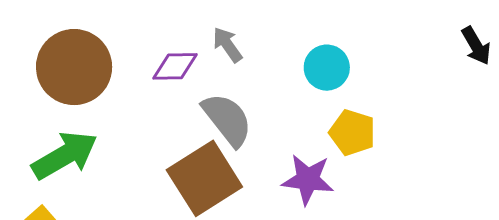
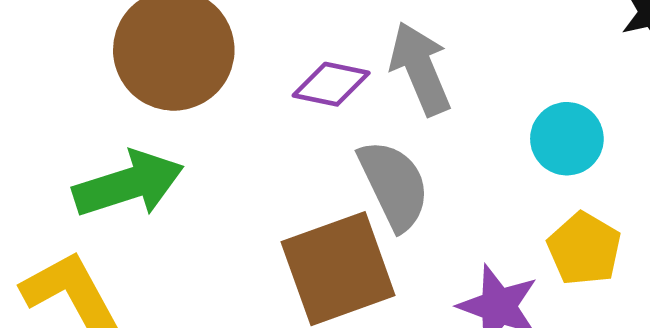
gray arrow: (227, 45) -> (420, 69), size x1.5

